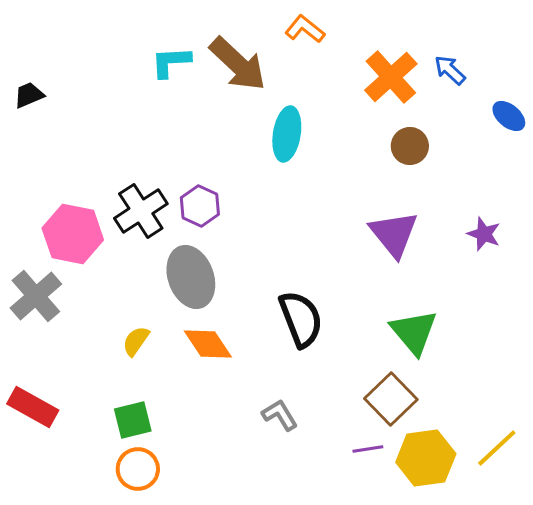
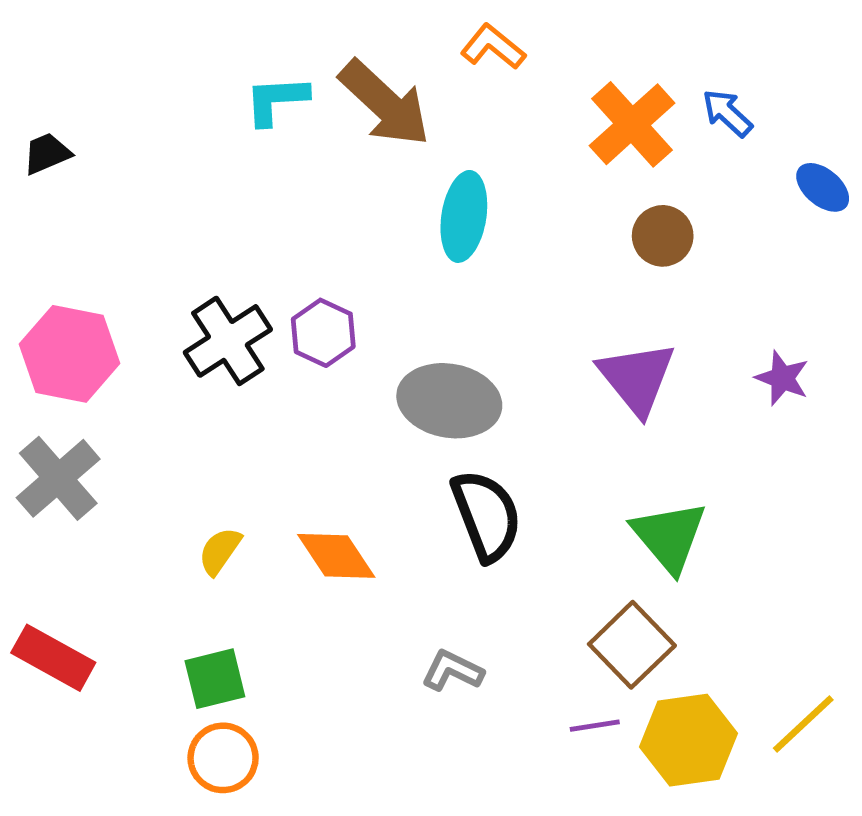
pink hexagon: (73, 234) -> (70, 354), moved
gray ellipse: (191, 277) -> (449, 401), moved, turned -60
gray L-shape: (280, 415) -> (453, 671), turned -33

